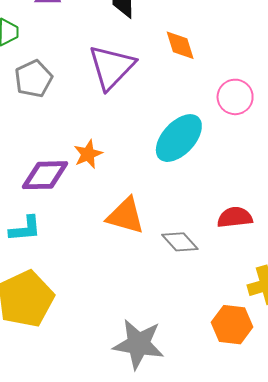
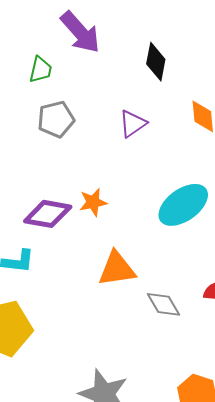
purple triangle: (111, 67) -> (133, 124), size x0.6
orange triangle: (126, 216) -> (117, 269), turned -36

